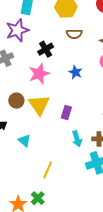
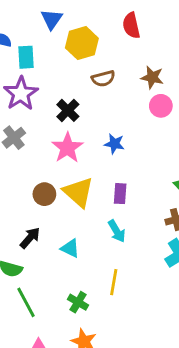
blue star: (75, 72) -> (114, 144), moved
cyan arrow: (77, 139) -> (117, 231), moved
green cross: (38, 198) -> (78, 302), moved

